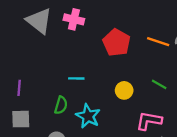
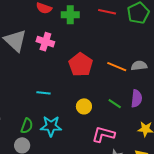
green semicircle: (61, 105) -> (27, 126), moved
cyan star: (88, 116) -> (51, 126), turned -30

